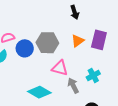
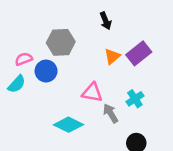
purple rectangle: (99, 40) -> (139, 53), turned 42
gray hexagon: (47, 43) -> (61, 42), moved

